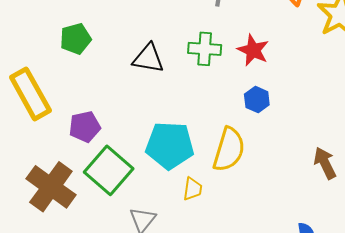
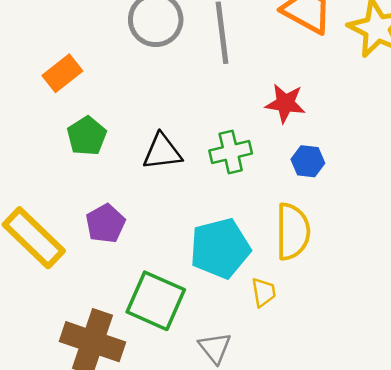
green pentagon: (75, 39) -> (87, 136), moved
green cross: (205, 49) -> (231, 152), moved
purple pentagon: (85, 127) -> (105, 224), moved

